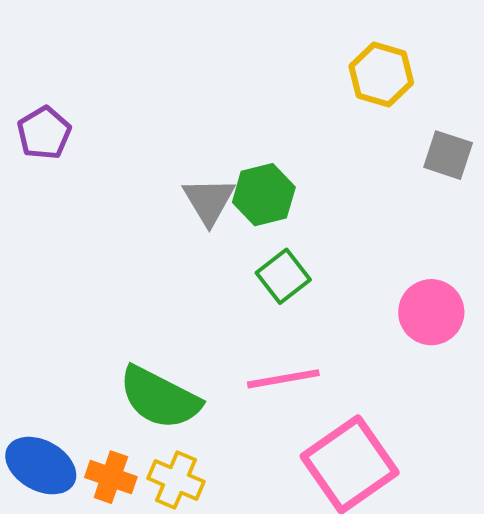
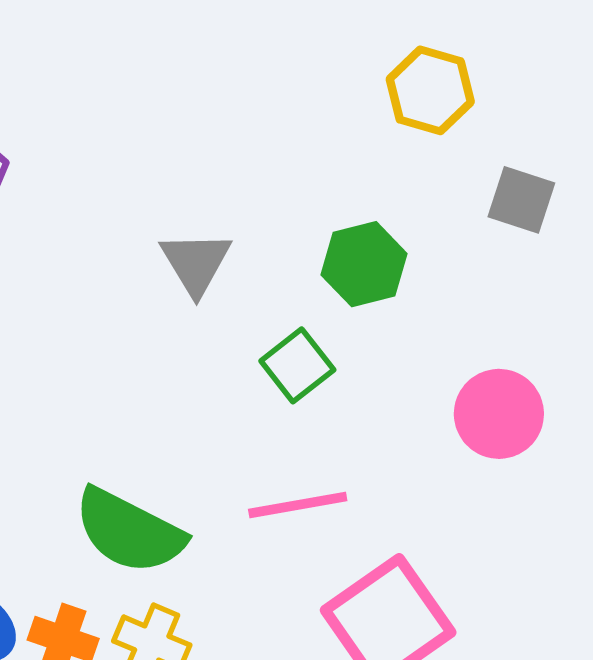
green hexagon: (264, 195) -> (364, 264), moved

